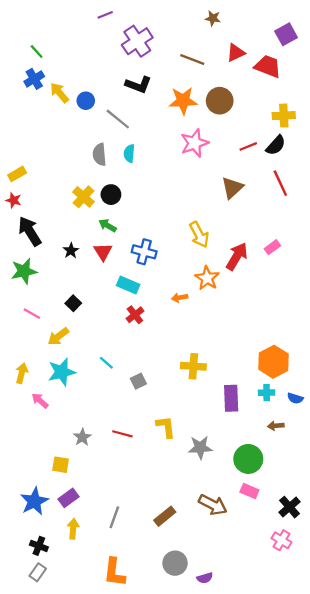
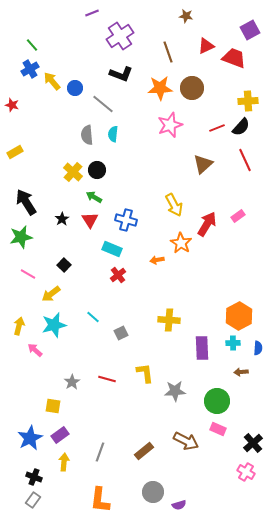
brown line: (192, 59) -> (168, 52), turned 50
red star: (14, 200) -> (12, 105), moved
blue semicircle: (295, 398) -> (258, 348), turned -104

